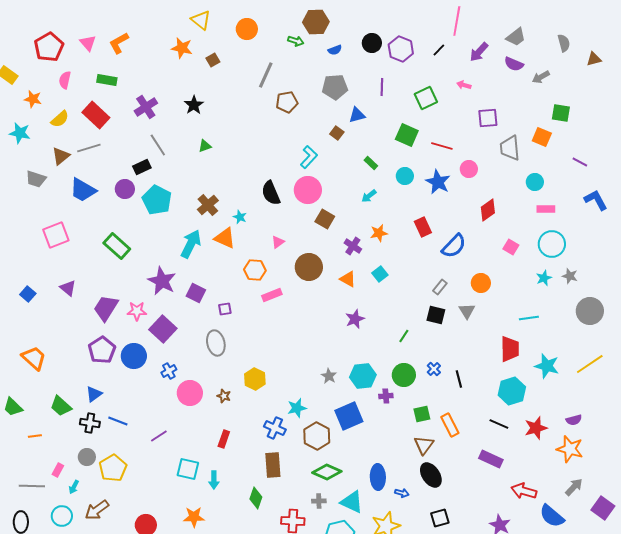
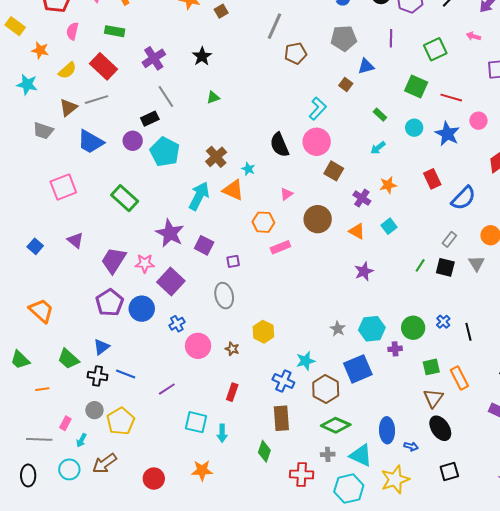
green line: (404, 336) -> (420, 265), moved

